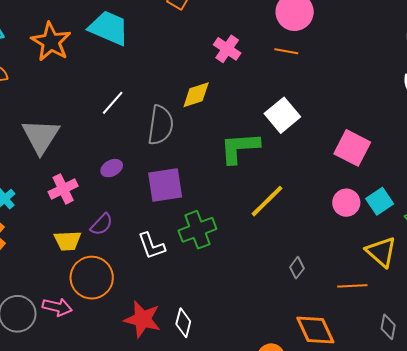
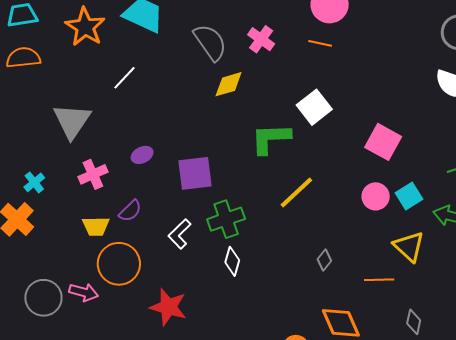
white line: (113, 103) -> (124, 78), moved
gray semicircle: (161, 125) -> (210, 42), moved, turned -45
white L-shape: (151, 246) -> (180, 234), turned 64
white diamond: (183, 323) -> (232, 261), moved

